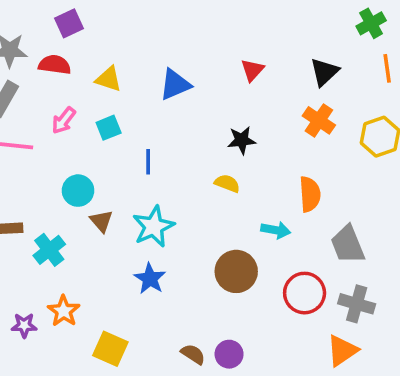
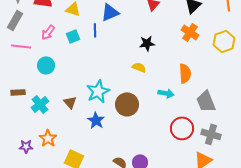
blue line: (148, 162) -> (95, 30), moved
cyan circle: (78, 191) -> (46, 65), moved
brown triangle: (101, 221) -> (70, 102), moved
brown circle: (236, 271) -> (127, 104), moved

